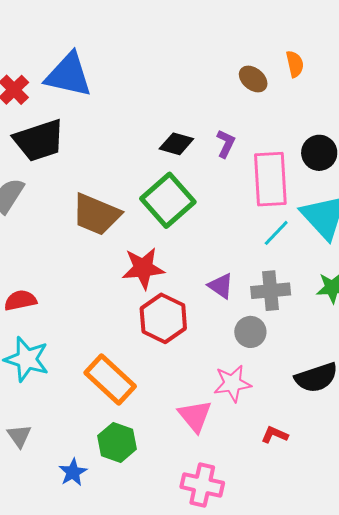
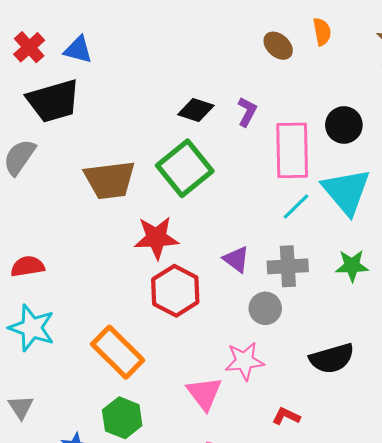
blue triangle: (69, 75) -> (78, 50), moved, size x0.6
brown trapezoid: (96, 214) -> (110, 180), turned -32

